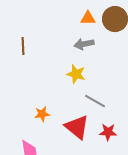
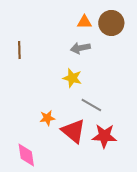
orange star: (42, 114) -> (47, 118), moved
red star: (108, 132) -> (104, 136), size x1.4

